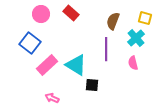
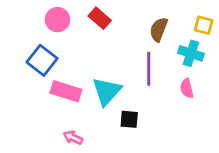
cyan cross: (136, 38) -> (191, 53), turned -30
pink rectangle: (47, 65) -> (66, 91), turned 60
cyan triangle: (76, 65) -> (107, 91), turned 40

